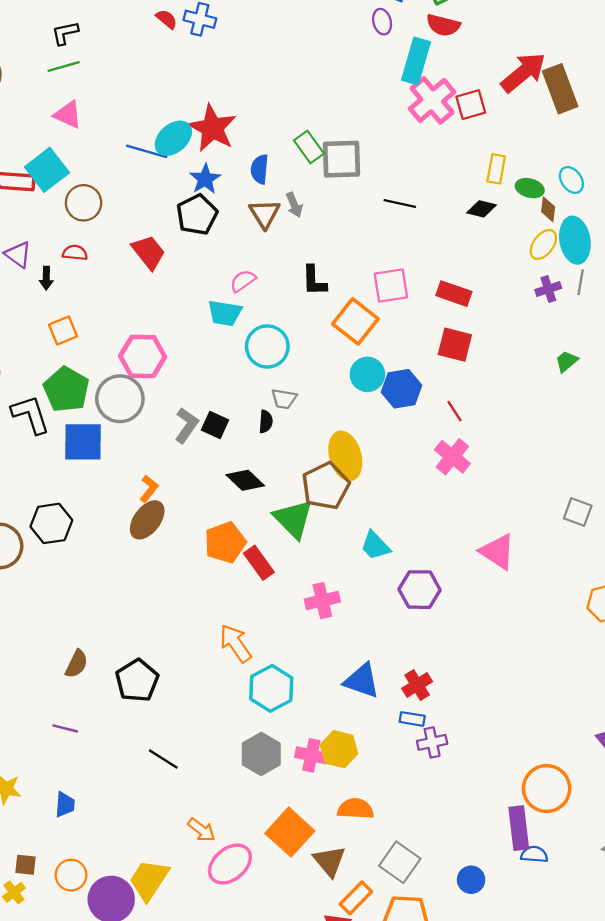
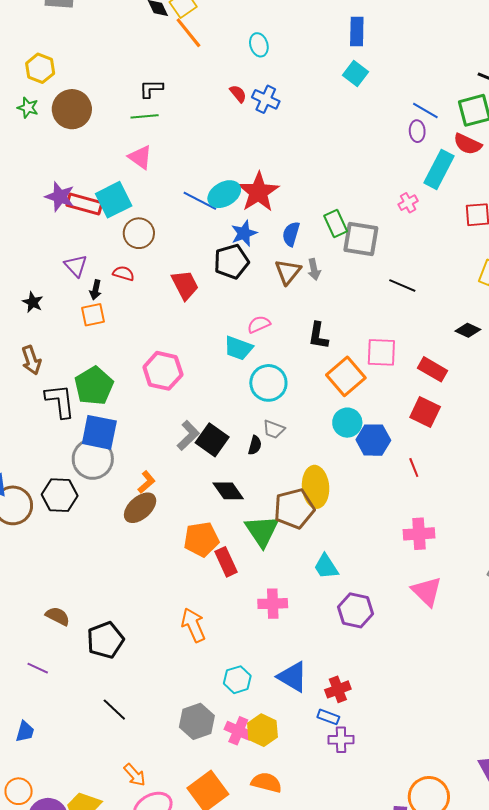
pink cross: (432, 100) -> (408, 203), moved, size x0.5
black diamond: (481, 209) -> (468, 330), moved
orange square: (63, 330) -> (93, 315), moved
gray circle: (120, 399) -> (93, 459), moved
black square: (215, 425) -> (212, 440), size x1.4
pink cross: (452, 457) -> (419, 534), moved, turned 36
brown semicircle: (77, 664) -> (58, 616), turned -100
cyan hexagon: (271, 688) -> (237, 680), moved, size x0.7

